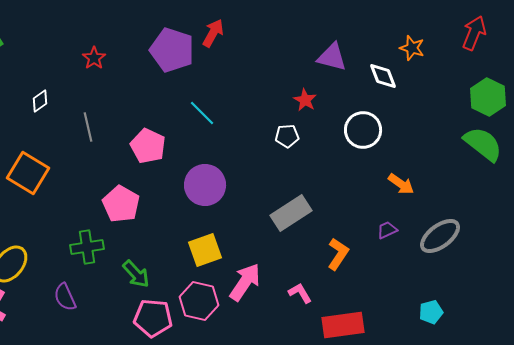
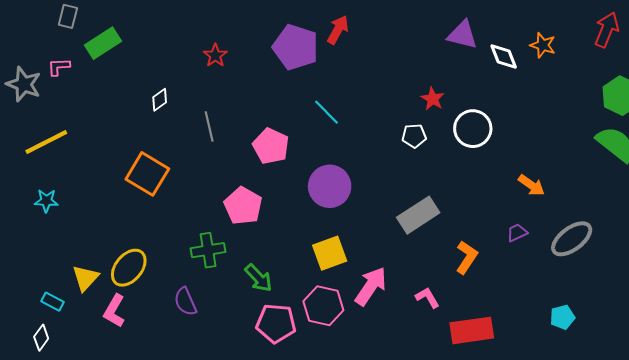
purple triangle: (332, 57) -> (462, 35), moved
white diamond: (383, 76) -> (504, 56), moved
white circle: (363, 130) -> (473, 129), moved

